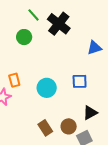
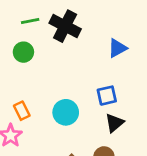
green line: (34, 15) -> (30, 21), turned -48
black triangle: (90, 113) -> (114, 123), moved

